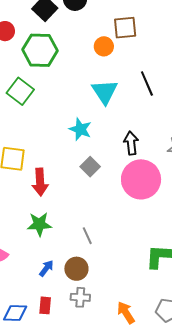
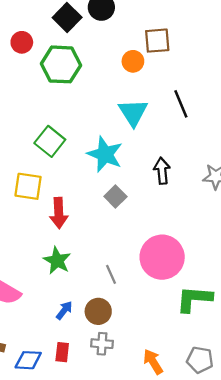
green square: (20, 91) -> (50, 141), moved
cyan star: (80, 129) -> (105, 154), size x1.4
pink circle: (141, 179) -> (162, 257), moved
green star: (39, 224) -> (57, 261), turned 30

